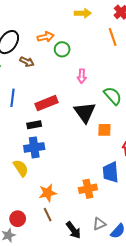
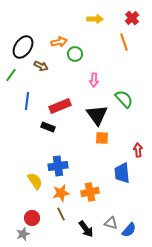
black rectangle: (34, 125) -> (48, 127), turned 32
orange square: (104, 130) -> (102, 138), moved
blue cross: (34, 147) -> (58, 166), moved
yellow semicircle: (21, 168) -> (35, 181), moved
orange cross: (88, 189) -> (90, 192), moved
gray triangle: (99, 224) -> (111, 223), turned 40

